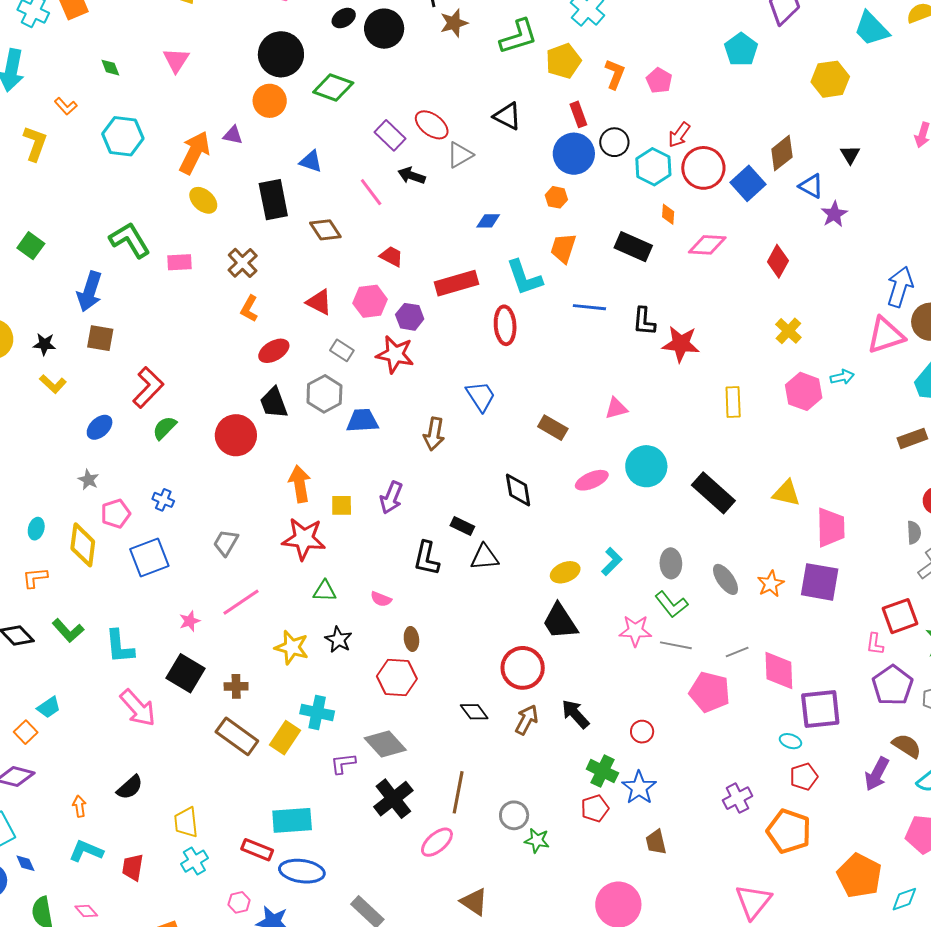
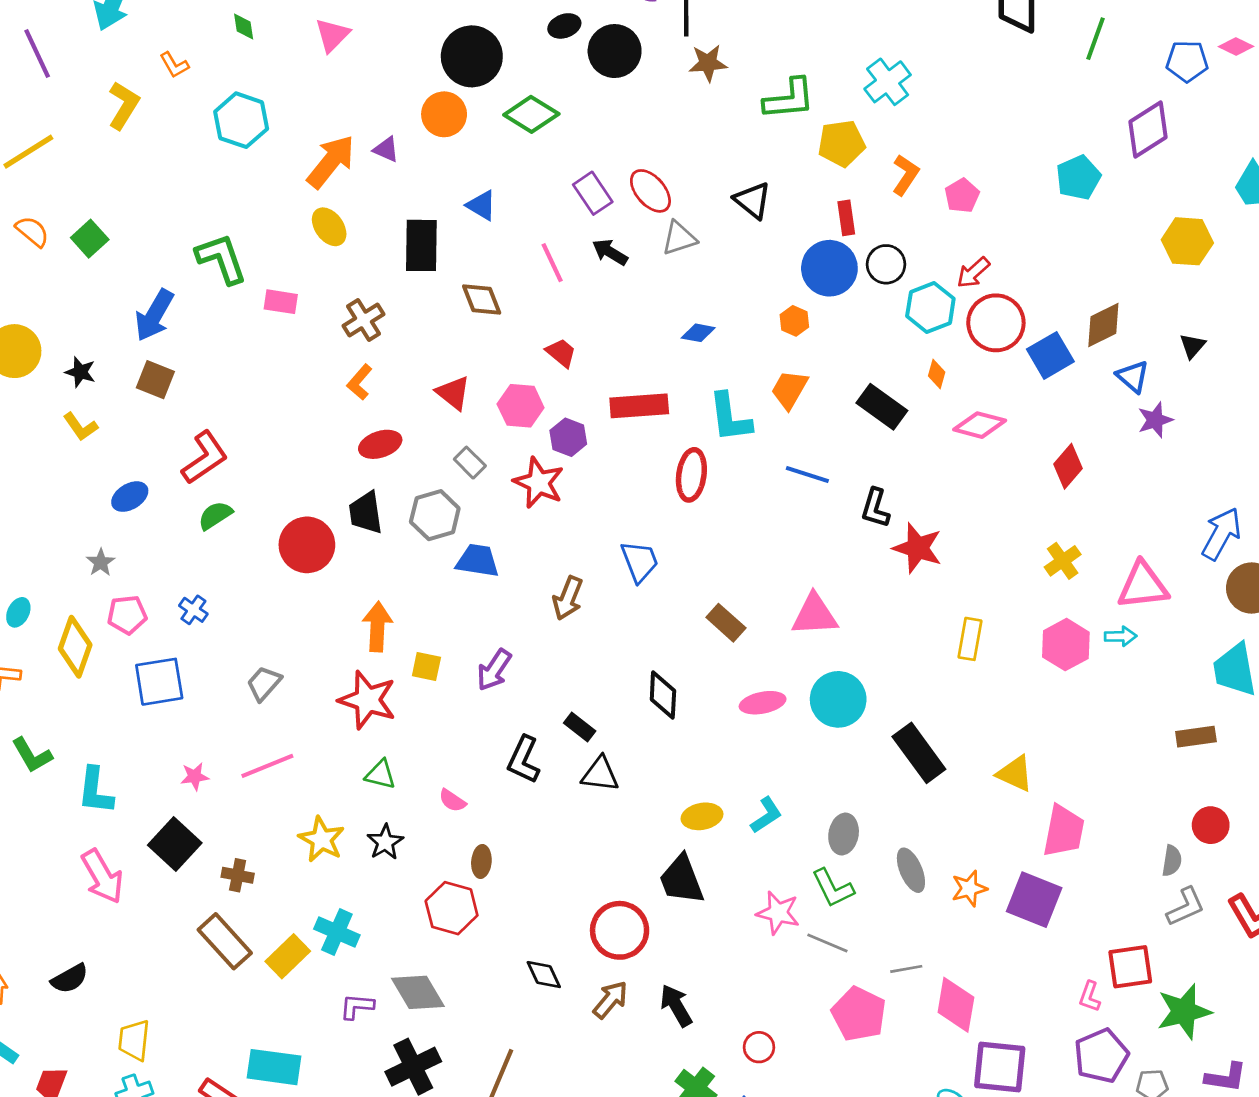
pink triangle: (886, 335) -> (1143, 586), moved
pink triangle: (616, 408) -> (815, 615), size x1.5

